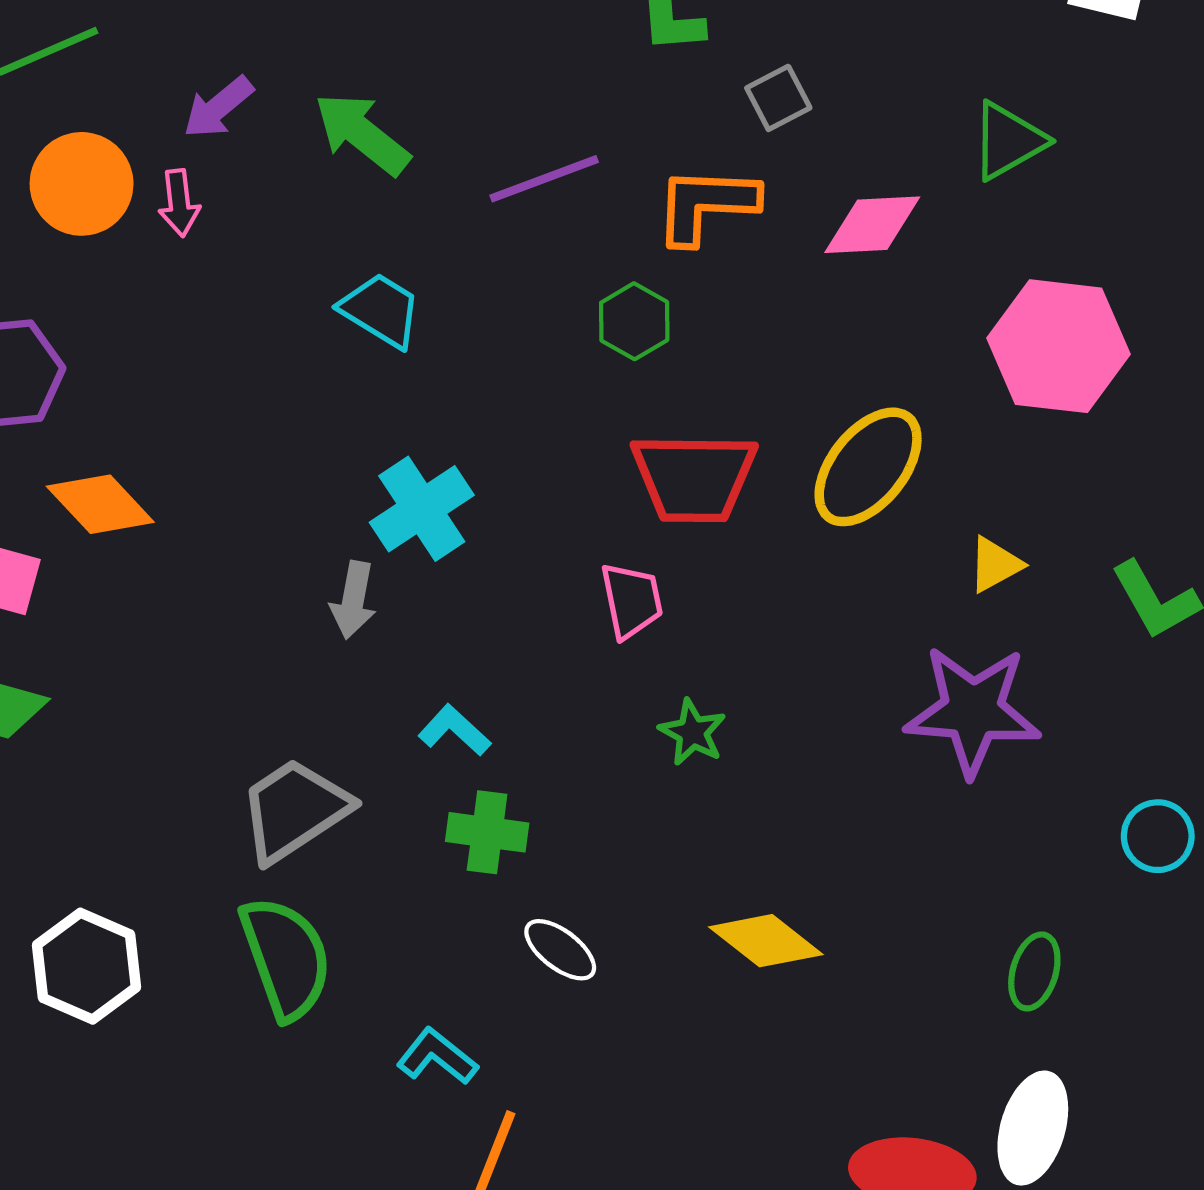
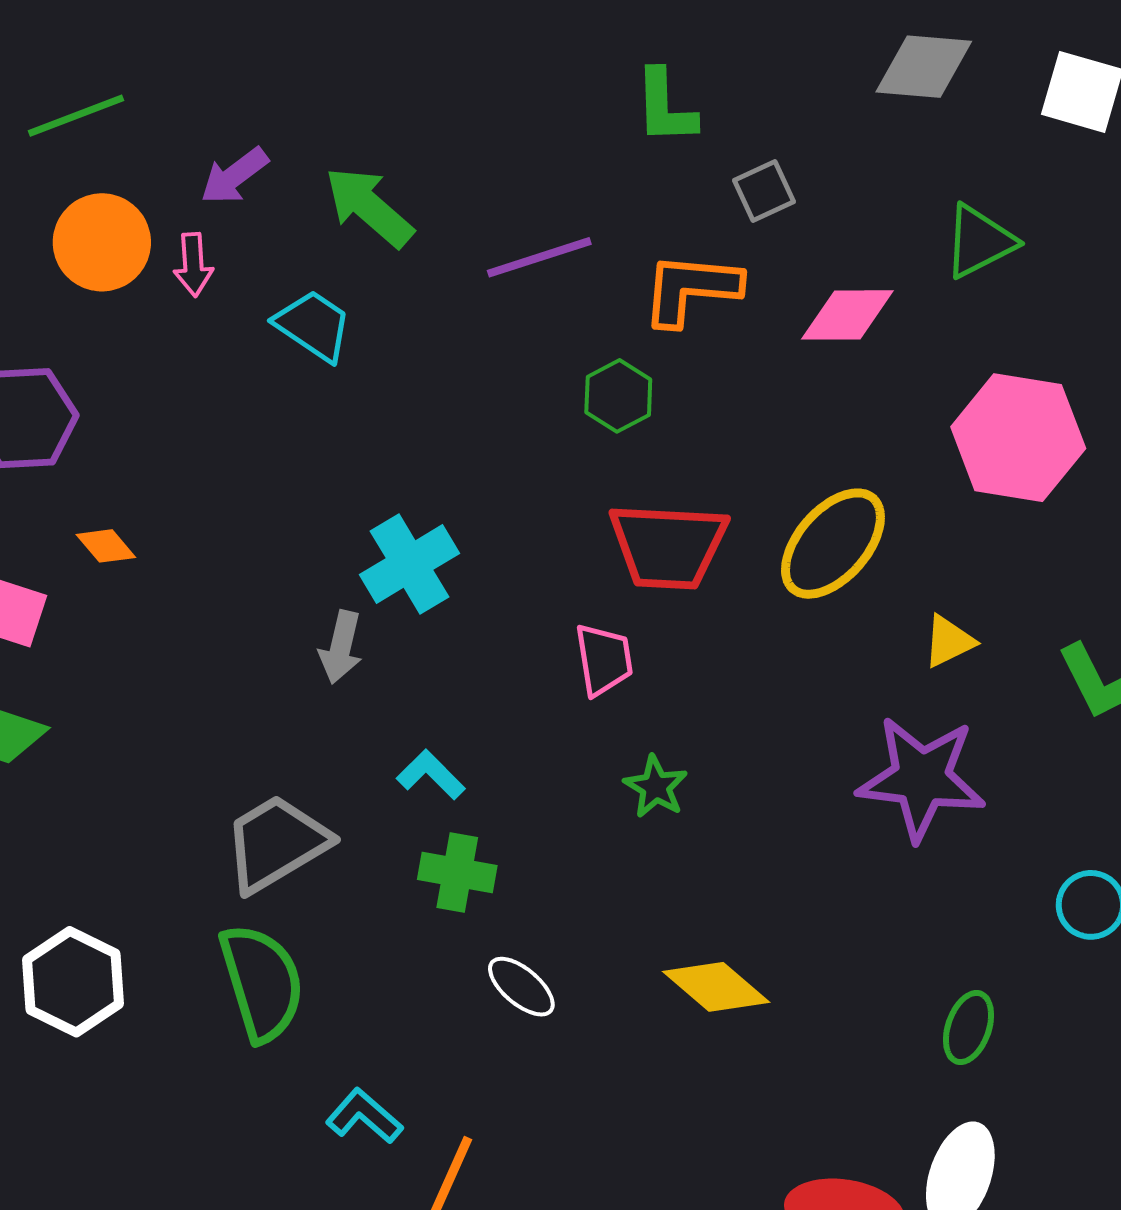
cyan trapezoid: (381, 310) -> (313, 325), moved
orange diamond: (100, 504) -> (106, 546), size x0.6
cyan L-shape: (437, 1057) -> (364, 1116), moved

